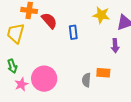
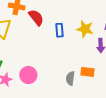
yellow star: (101, 15) -> (85, 29), moved
pink circle: (44, 79) -> (28, 75), size x0.7

